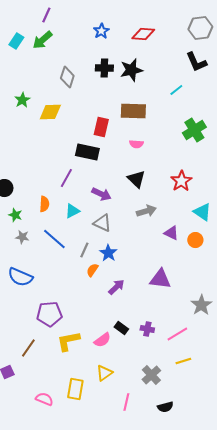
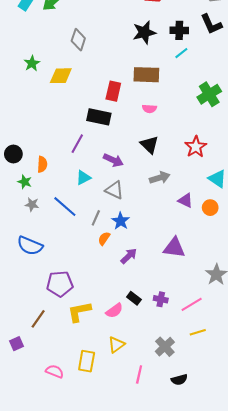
black cross: (104, 68) -> (179, 30), moved
cyan line: (176, 90) -> (181, 53), moved
orange semicircle: (44, 204) -> (42, 164), moved

